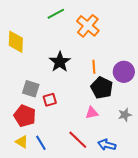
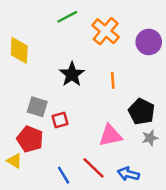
purple circle: (124, 72) -> (149, 42), moved
black pentagon: (102, 88) -> (142, 112), moved
pink triangle: (92, 113) -> (110, 136), size x1.5
yellow triangle: (22, 142) -> (14, 161), moved
blue line: (41, 143) -> (64, 175), moved

